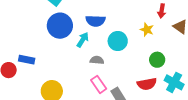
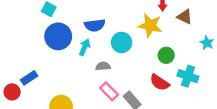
yellow star: (147, 30) -> (150, 25), size x1.6
blue rectangle: (27, 60) -> (29, 78), turned -35
red semicircle: (147, 84) -> (160, 82), turned 54

